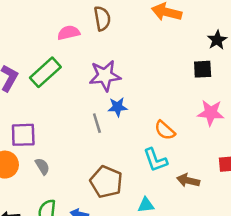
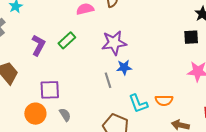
green rectangle: (45, 72) -> (67, 40), size x0.7
orange semicircle: (165, 130) -> (164, 100), moved, turned -42
cyan L-shape: (155, 160) -> (138, 104), moved

